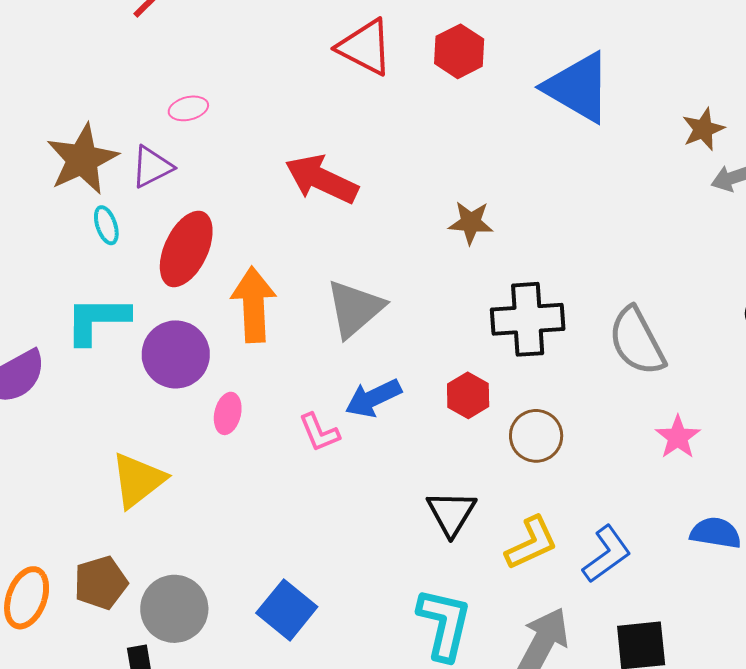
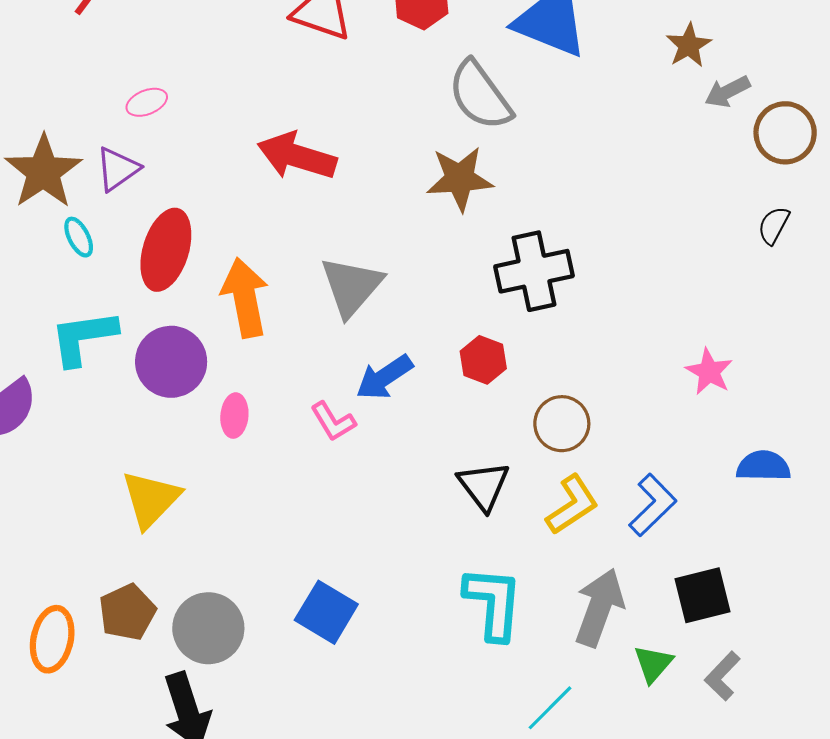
brown star: (471, 223) -> (460, 179), size x1.4
gray semicircle: (637, 341) -> (480, 95), moved
brown circle: (536, 436) -> (562, 424), moved

